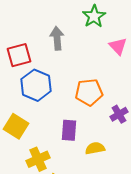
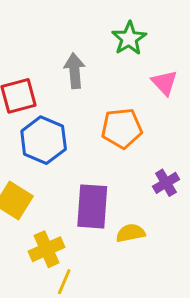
orange pentagon: (89, 92) -> (122, 128), moved
purple rectangle: (69, 130) -> (92, 206), size x1.4

